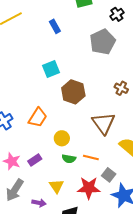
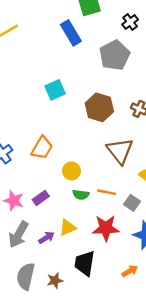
blue rectangle: (55, 26) -> (71, 33), moved, size x1.5
brown hexagon: (73, 92) -> (99, 107), moved
gray square: (109, 175) -> (132, 203), moved
yellow triangle: (56, 186) -> (68, 228), turned 42
purple arrow: (39, 203) -> (46, 238), moved, turned -40

